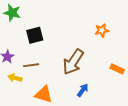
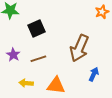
yellow arrow: (15, 78) -> (26, 83), moved

